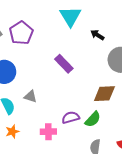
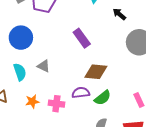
brown diamond: (104, 94) -> (96, 72), moved
orange star: (12, 132) -> (32, 101), moved

